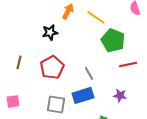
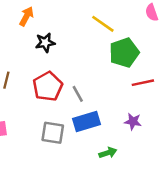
orange arrow: (68, 11) -> (26, 16), moved
green pentagon: (113, 40) -> (124, 53), turned 30
gray line: (89, 73) -> (78, 94), moved

